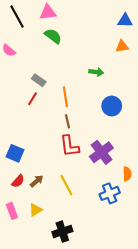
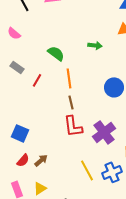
green semicircle: (53, 36) -> (56, 53), moved
green arrow: (96, 72) -> (95, 45), moved
gray rectangle: (39, 80) -> (17, 67), moved
yellow line: (66, 185) -> (87, 170), moved

